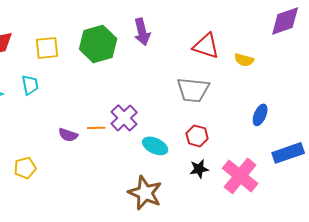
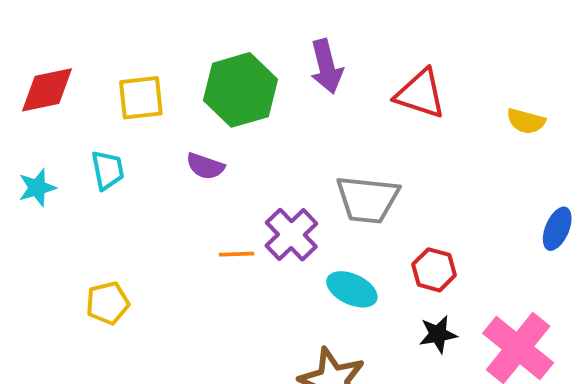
red triangle: (206, 46) -> (420, 94), moved
gray trapezoid: (193, 90) -> (368, 199), moved
purple semicircle: (68, 135) -> (205, 166), moved
yellow pentagon: (25, 168) -> (108, 303), moved

